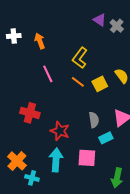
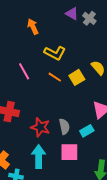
orange arrow: (40, 41) -> (33, 27), moved
yellow L-shape: (80, 58) -> (55, 53), turned -95
gray semicircle: (94, 120) -> (64, 126), moved

